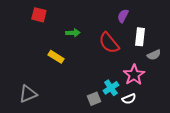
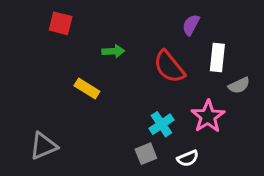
cyan cross: (111, 88) -> (161, 124), moved
white semicircle: (129, 99) -> (188, 158), moved

